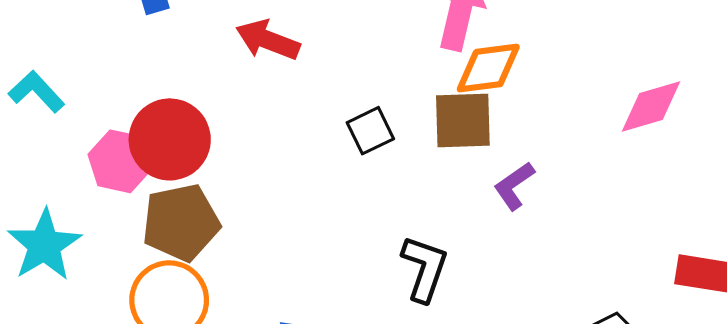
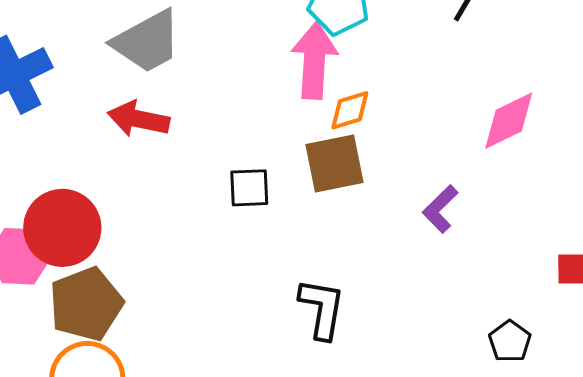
orange diamond: (488, 68) -> (350, 110), size x0.7
black square: (370, 131) -> (249, 188), turned 33
purple L-shape: (514, 186) -> (440, 209), moved

